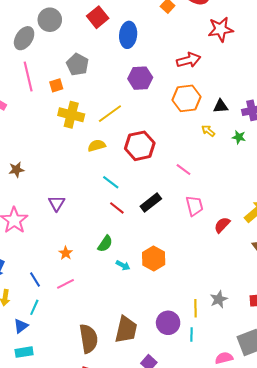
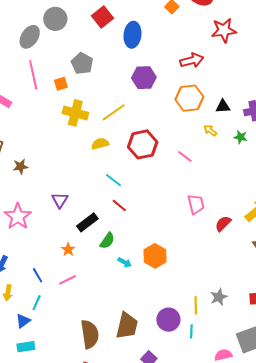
pink line: (184, 170) -> (185, 156), moved
black rectangle: (151, 202) -> (87, 222), moved

